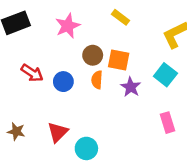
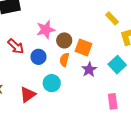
yellow rectangle: (121, 17) -> (112, 18), moved
pink star: (68, 26) -> (46, 30), moved
cyan circle: (86, 148) -> (52, 83), moved

